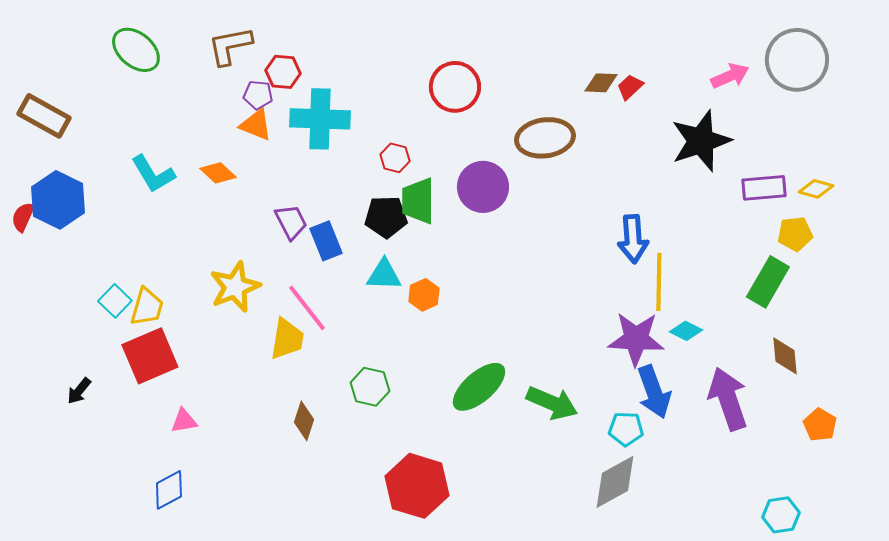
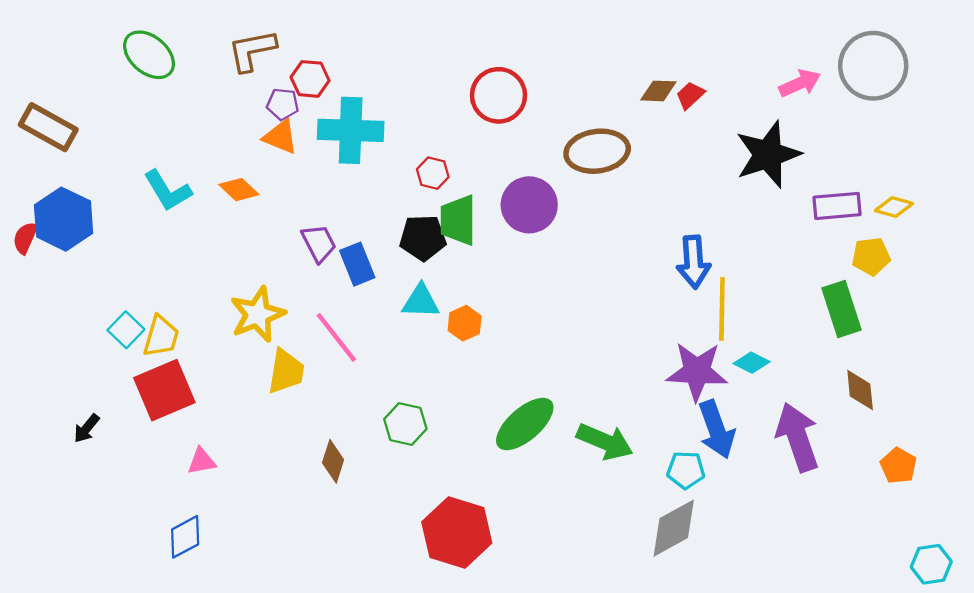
green rectangle: (768, 282) -> (841, 309), turned -48
yellow trapezoid: (287, 339) -> (286, 371), moved
cyan hexagon: (781, 515) -> (931, 564), moved

